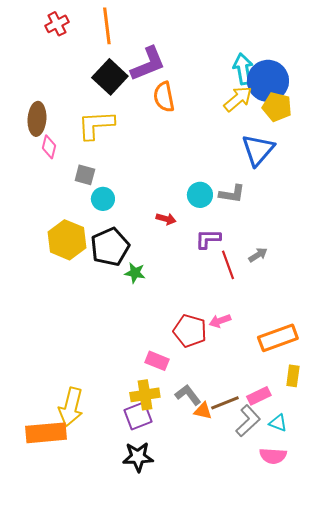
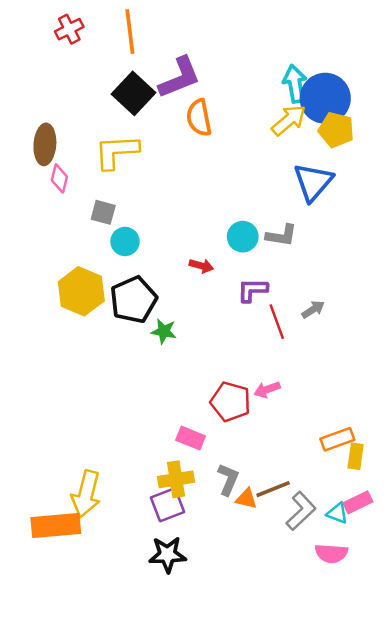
orange rectangle: (278, 338) -> (337, 439), moved, size x0.7
gray L-shape: (188, 395) -> (228, 479), turned 60
pink rectangle: (259, 396) -> (358, 502), moved

